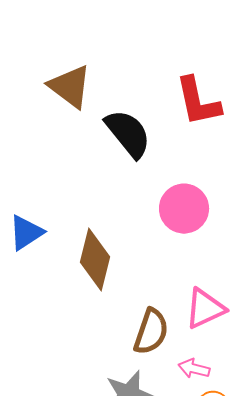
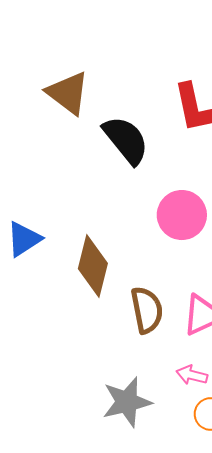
brown semicircle: (151, 332) -> (147, 310), moved, turned -30

